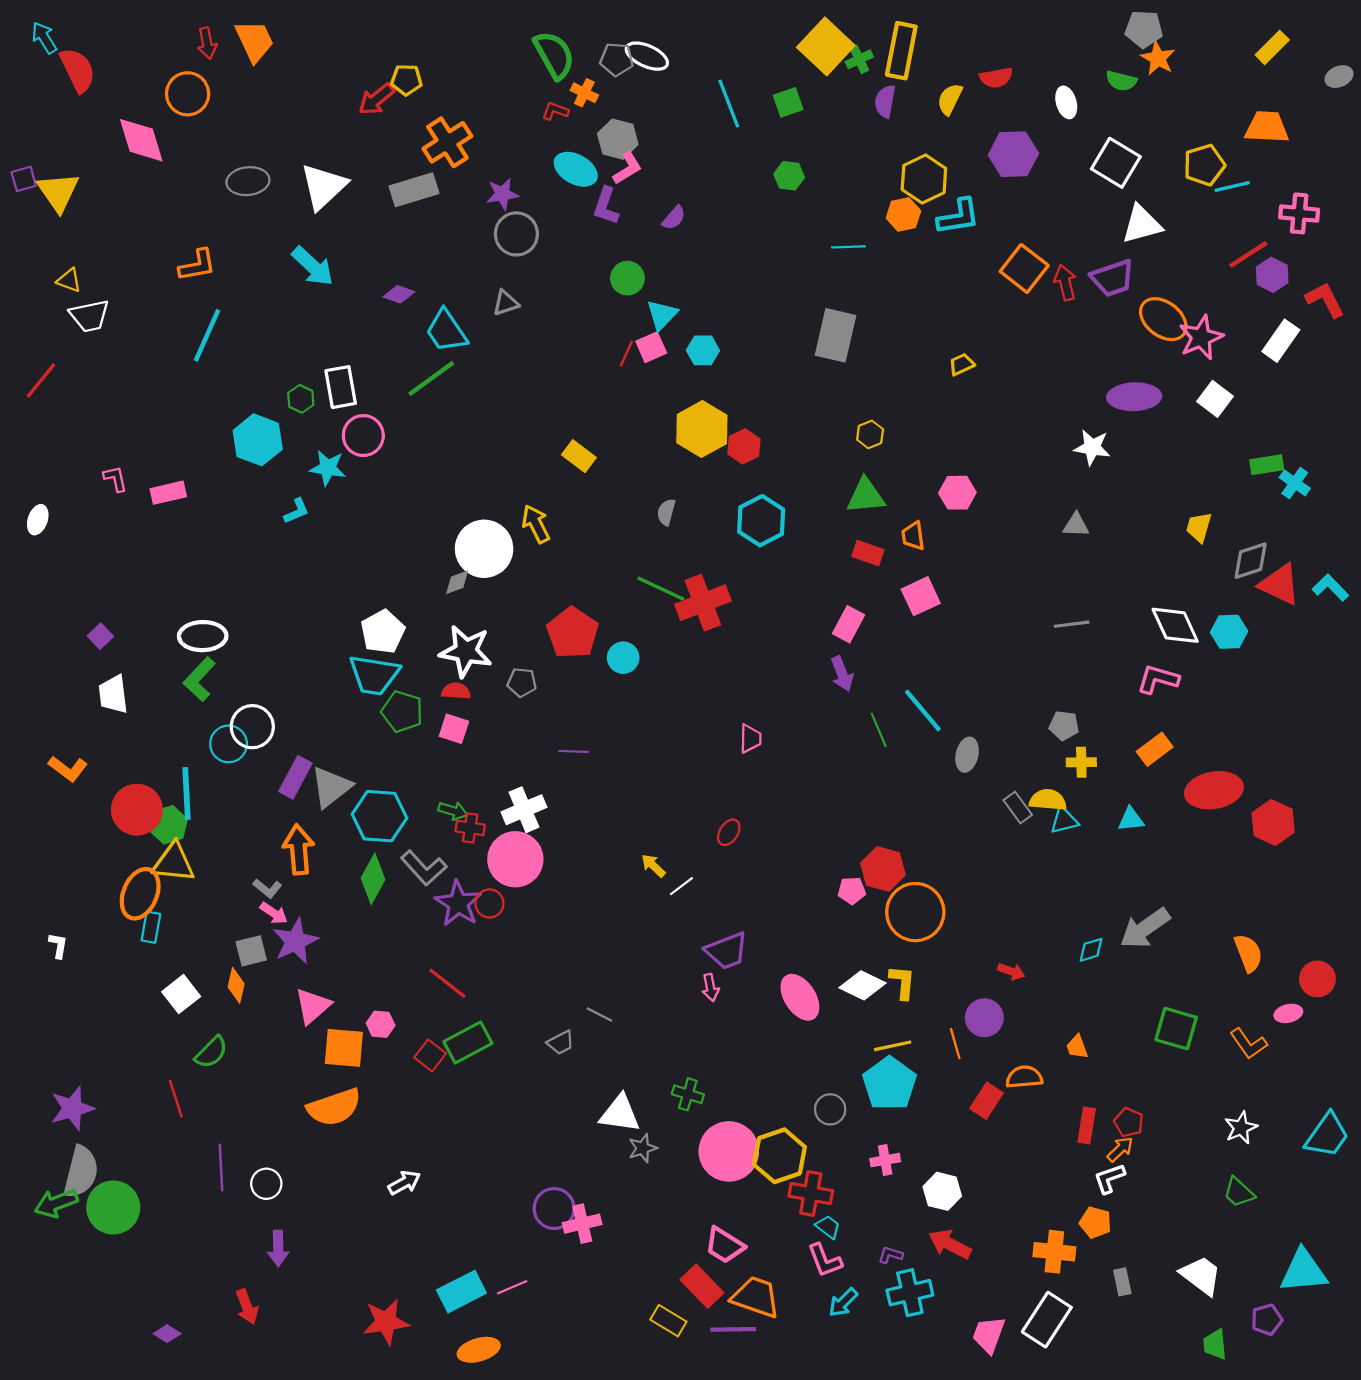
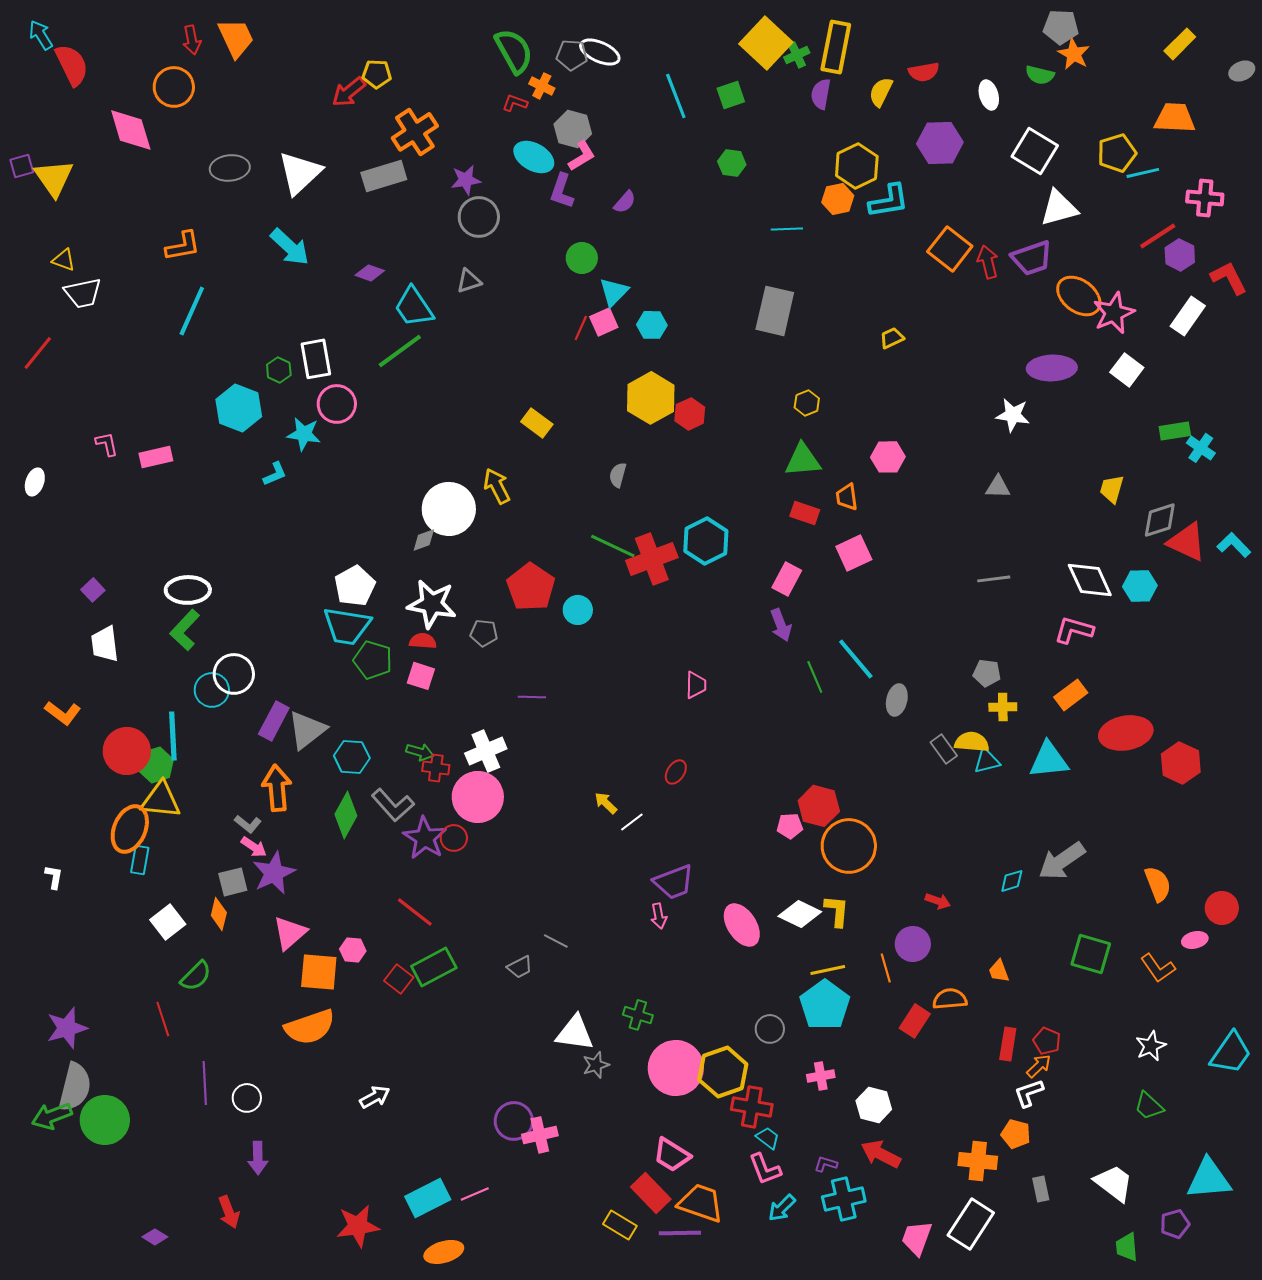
cyan hexagon: (761, 521) -> (706, 541), moved
cyan hexagon: (379, 816) -> (352, 757), size x0.7
cyan triangle: (1131, 819) -> (1049, 760), size x1.6

